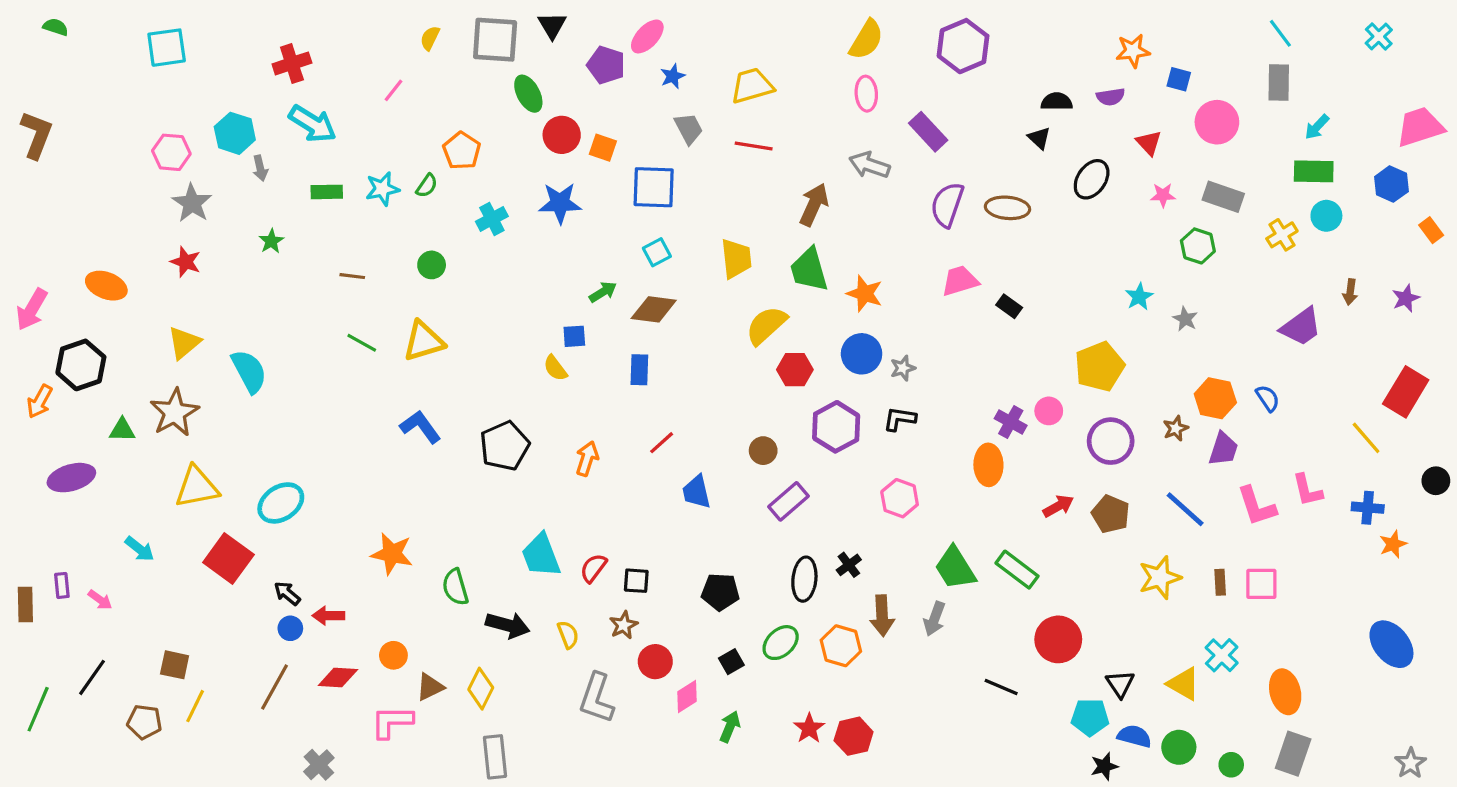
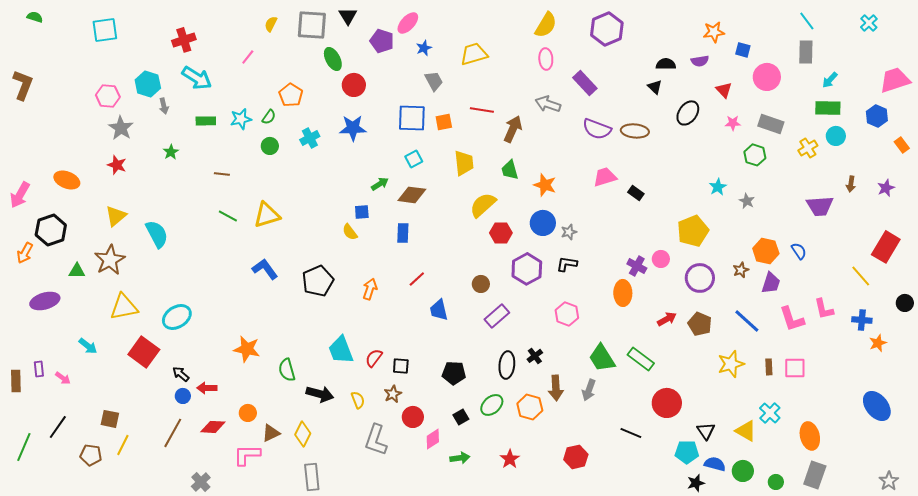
red line: (754, 146) -> (482, 110), moved
orange square: (603, 148) -> (444, 122), moved, turned -30
purple semicircle: (947, 205) -> (597, 129), turned -88
green circle: (432, 265) -> (270, 146), moved
green trapezoid: (809, 270) -> (510, 170), size x0.7
purple trapezoid: (1301, 327) -> (820, 206), turned 32
green arrow: (730, 727) -> (460, 458), turned 60
red hexagon: (854, 736) -> (576, 457), moved

